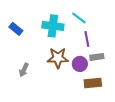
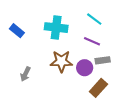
cyan line: (79, 18) -> (94, 19), moved
purple line: (87, 39) -> (92, 41), turned -56
brown rectangle: (93, 83) -> (98, 88), turned -42

